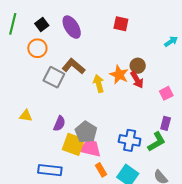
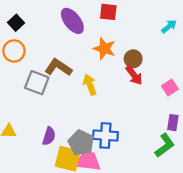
purple ellipse: (72, 27) -> (72, 21), moved
orange star: (119, 75) -> (104, 49), moved
blue cross: (130, 140) -> (105, 136), moved

